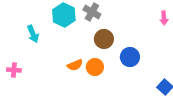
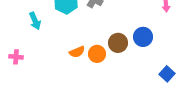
brown circle: (104, 39) -> (118, 43), moved
blue circle: (130, 57) -> (143, 37), moved

